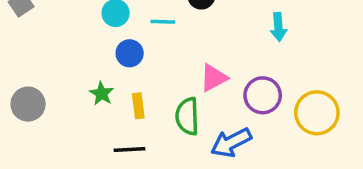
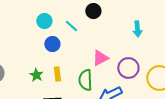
cyan line: (163, 22) -> (71, 26), turned 40
green star: (102, 94) -> (36, 75), moved

